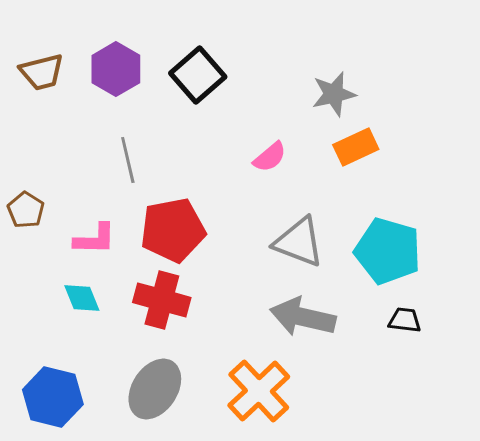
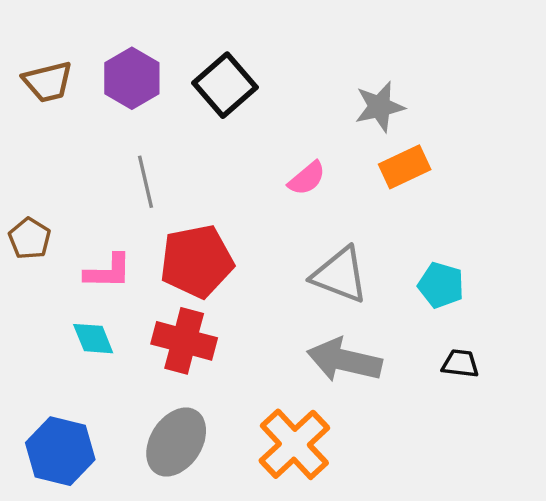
cyan pentagon: (388, 251) -> (441, 285), size x0.6

